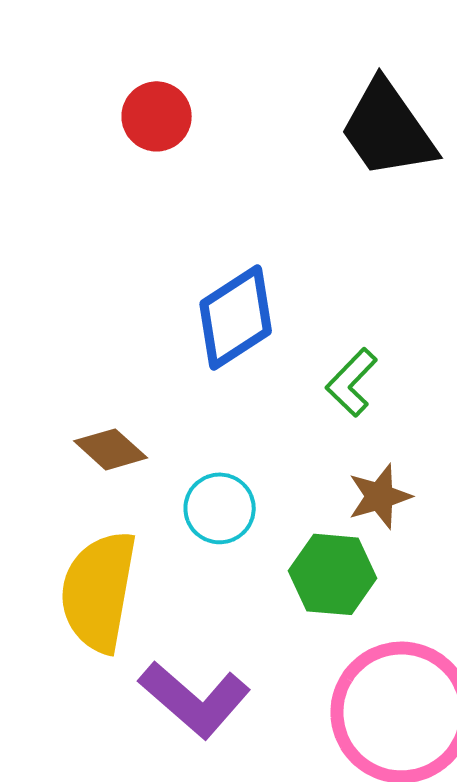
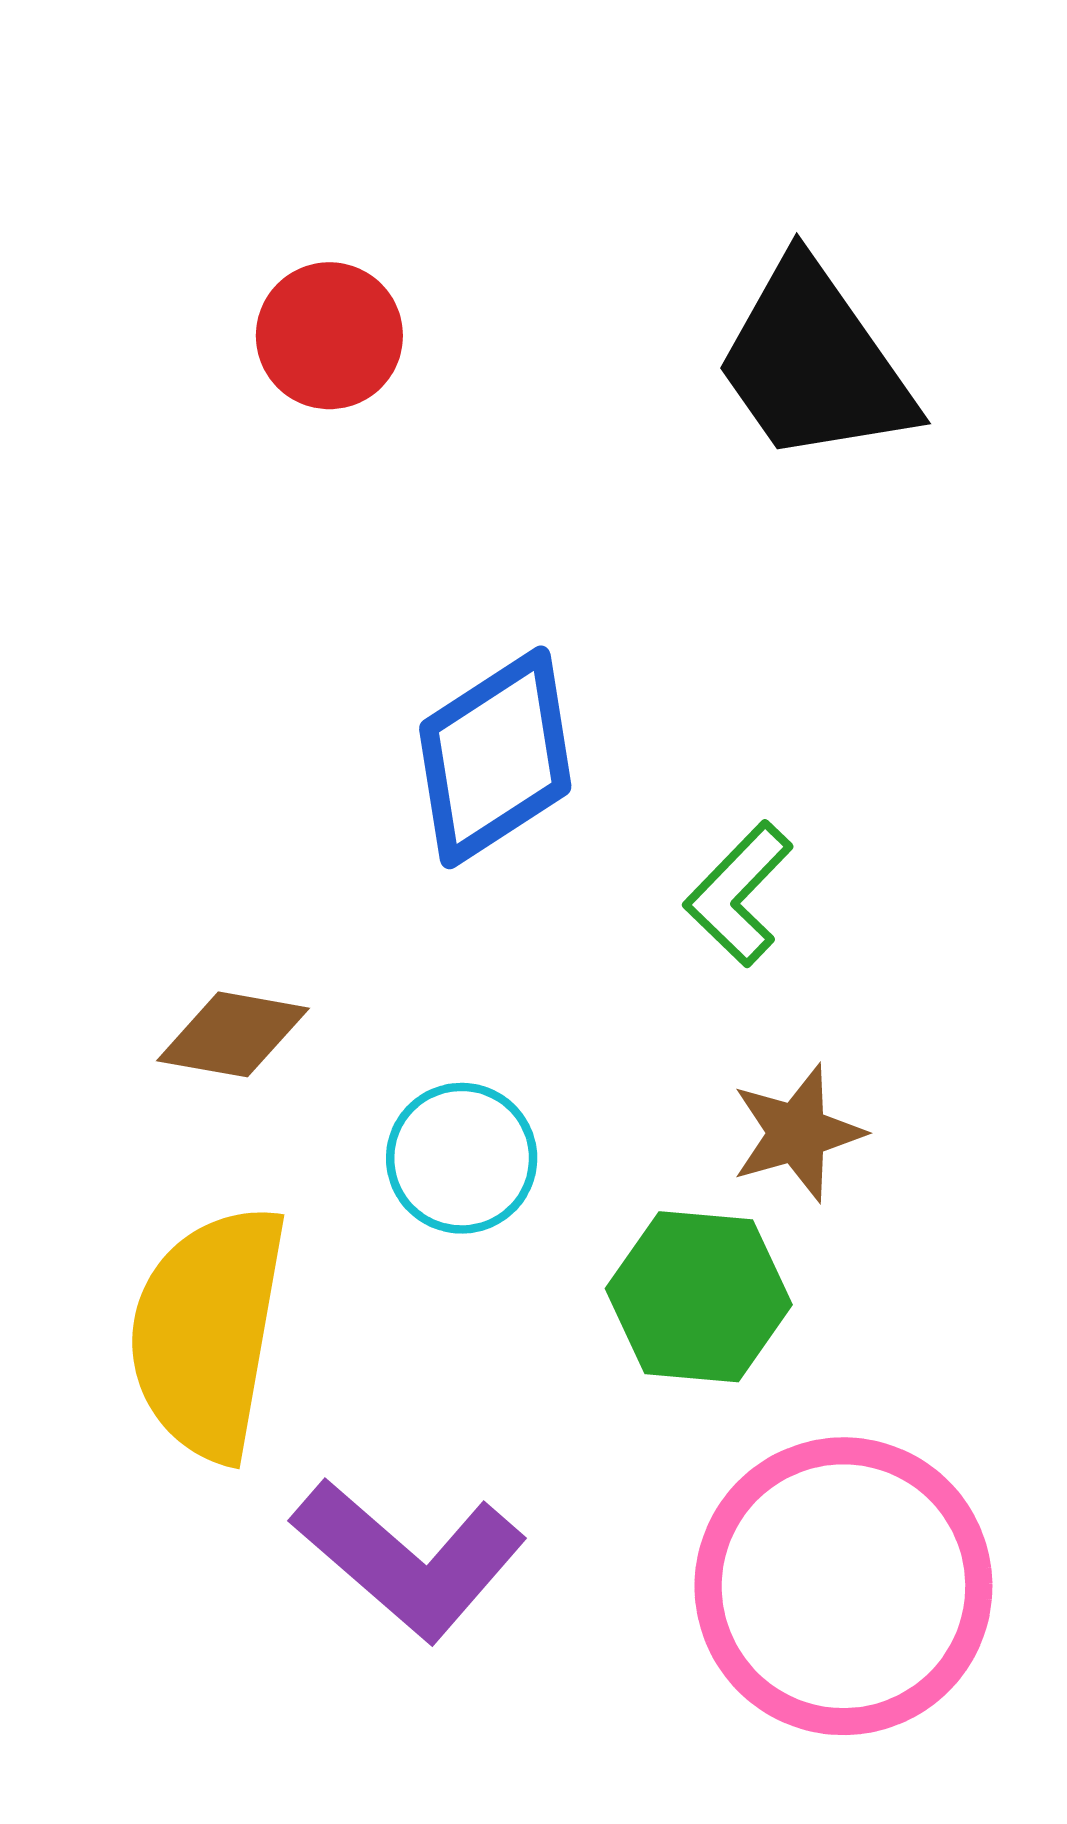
brown diamond: (111, 449) -> (233, 1034), turned -32

